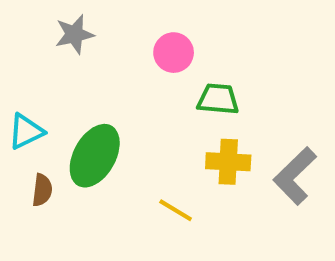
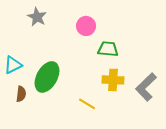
gray star: (74, 34) -> (37, 17), turned -30

